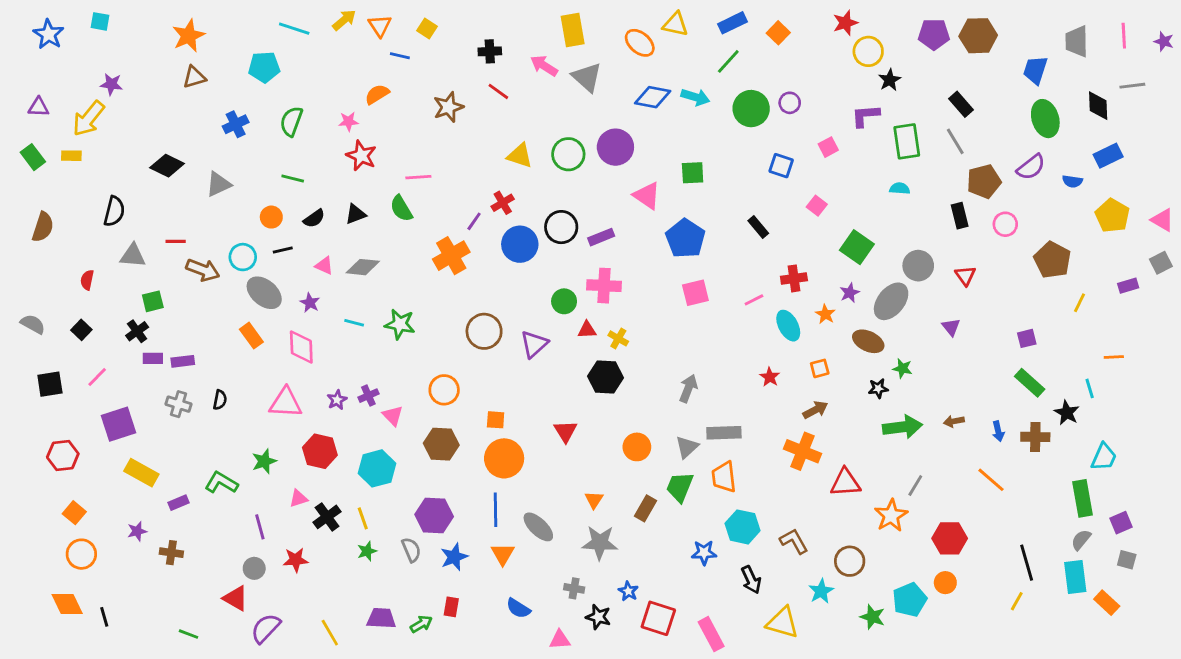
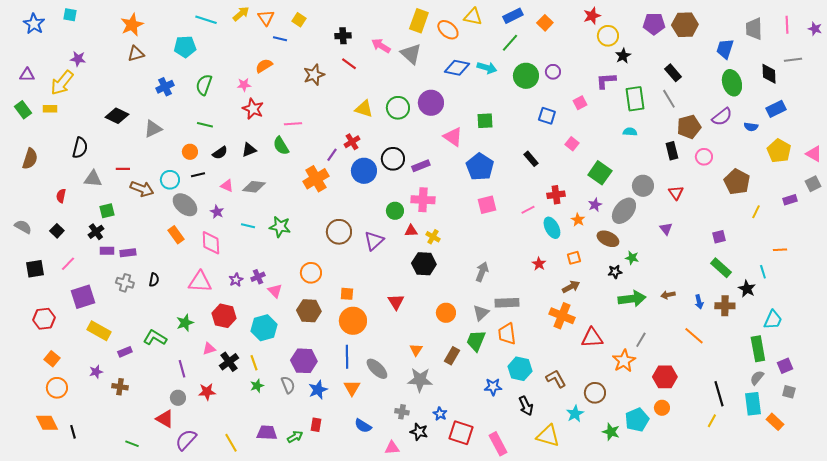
yellow rectangle: (573, 30) -> (419, 21), moved, turned 30

